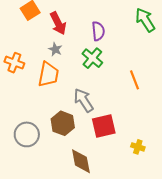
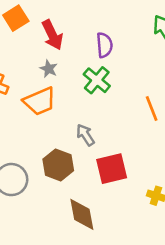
orange trapezoid: (48, 74) -> (40, 101), turned 56
gray arrow: (84, 100) -> (85, 135), size x0.7

